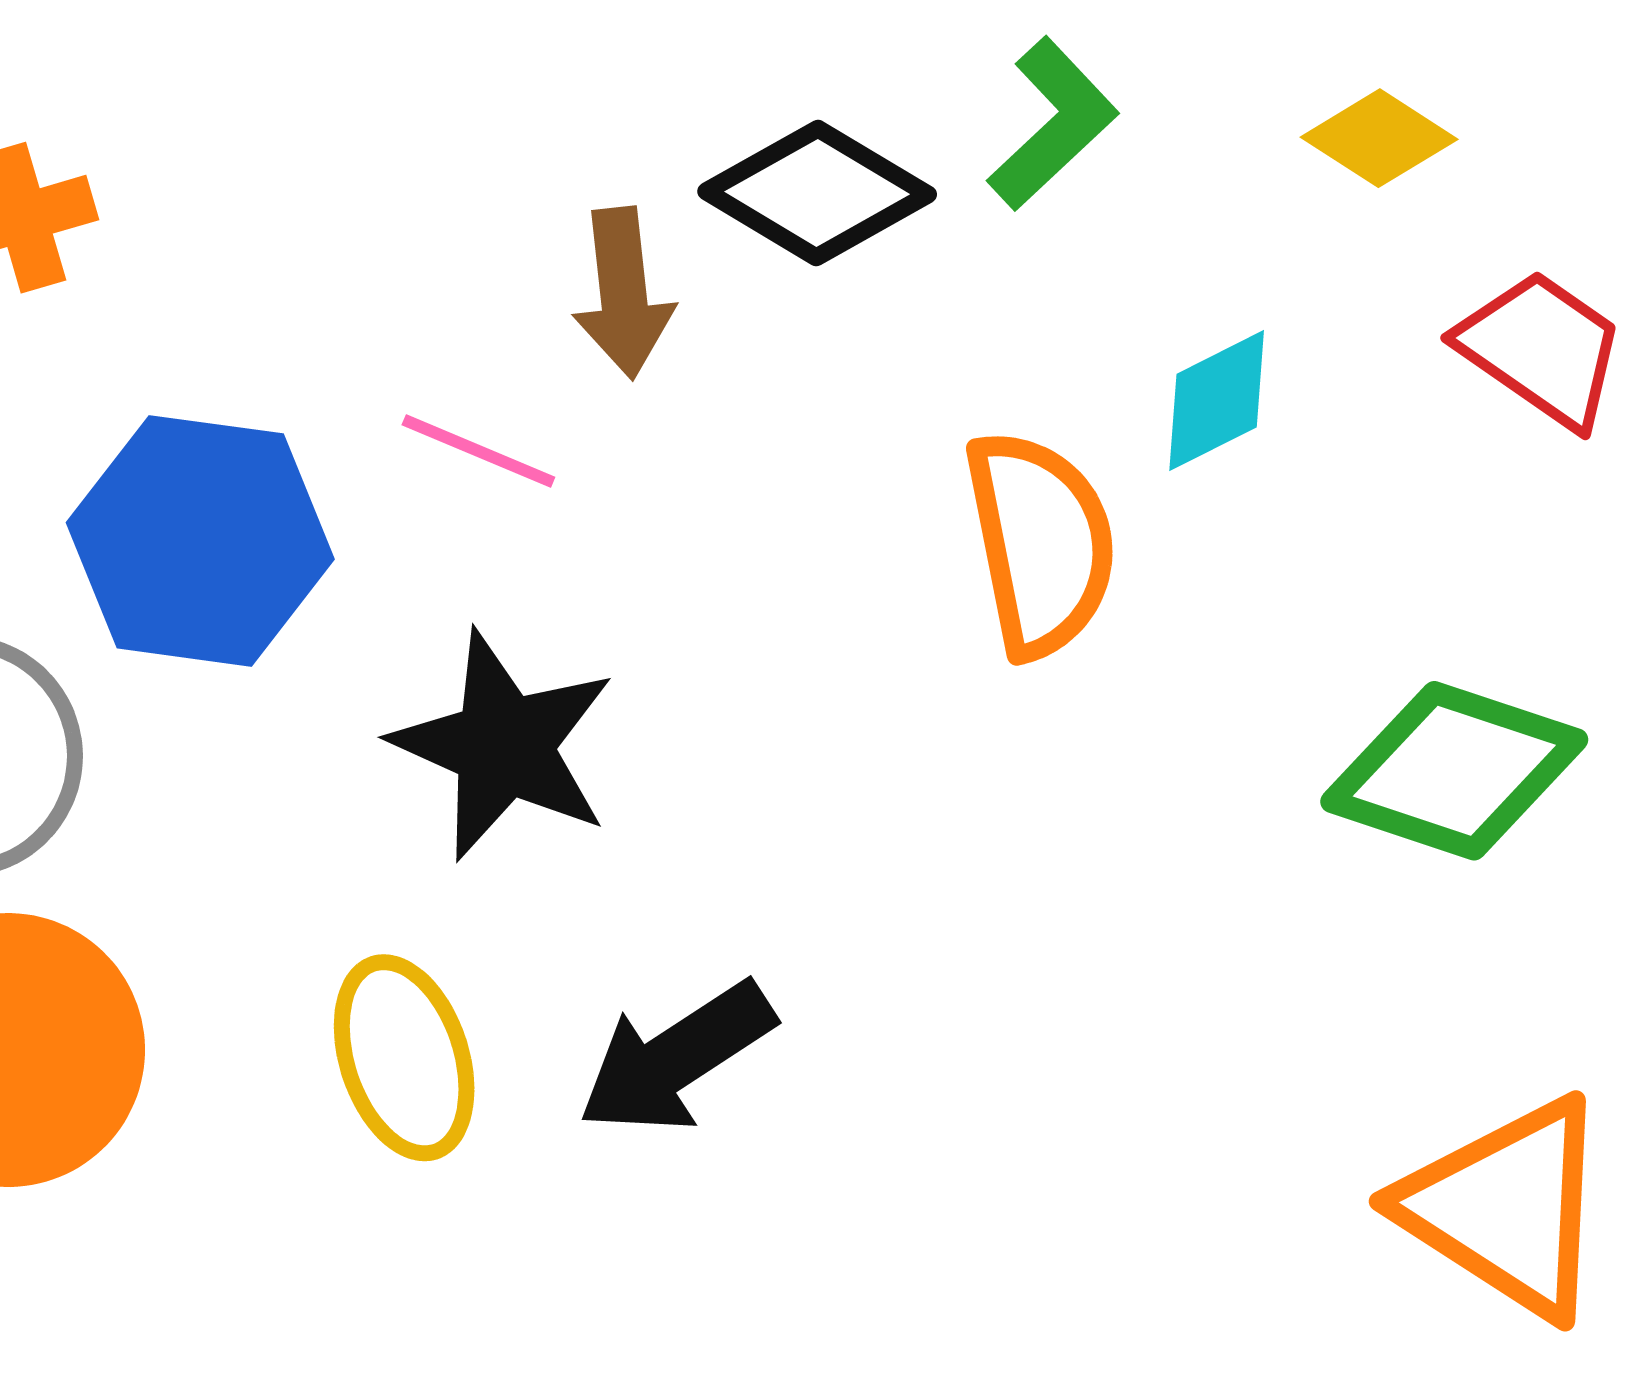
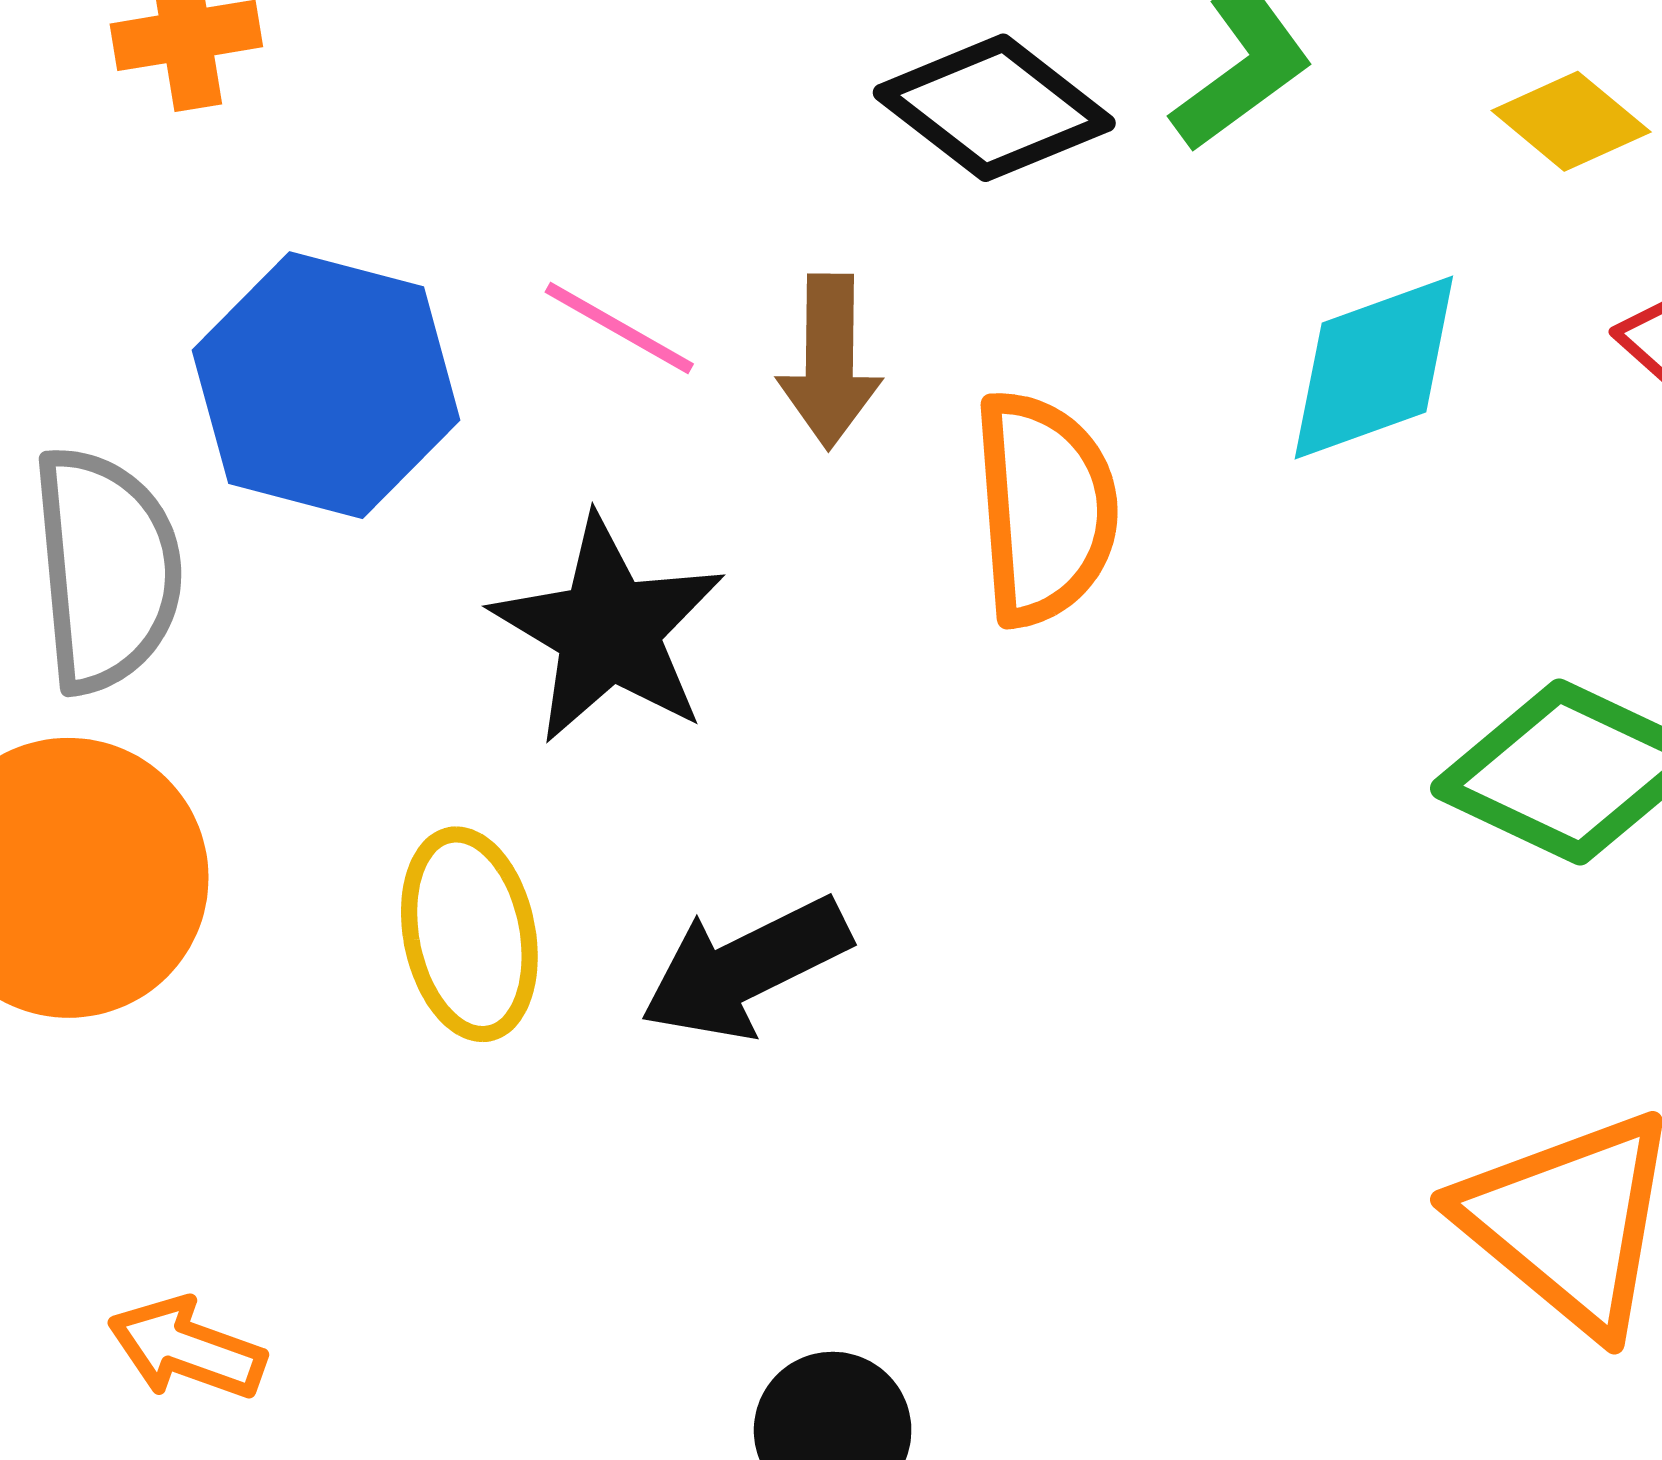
brown arrow: (623, 293) -> (829, 361), moved
cyan diamond: (1217, 401) -> (1374, 367), size x1.4
orange semicircle: (1040, 543) -> (1045, 508), moved

